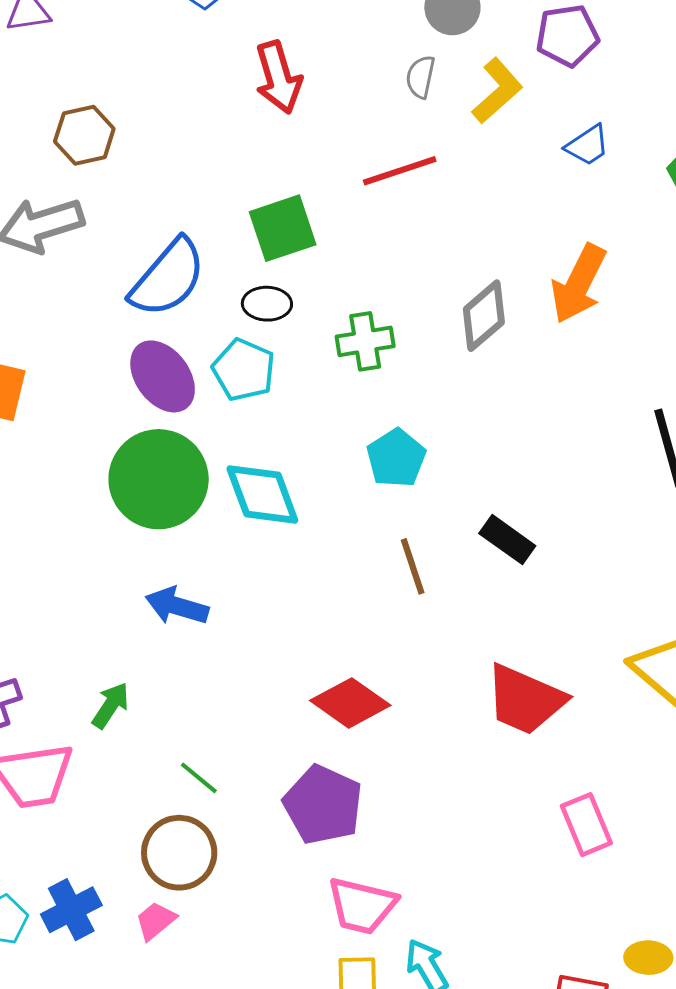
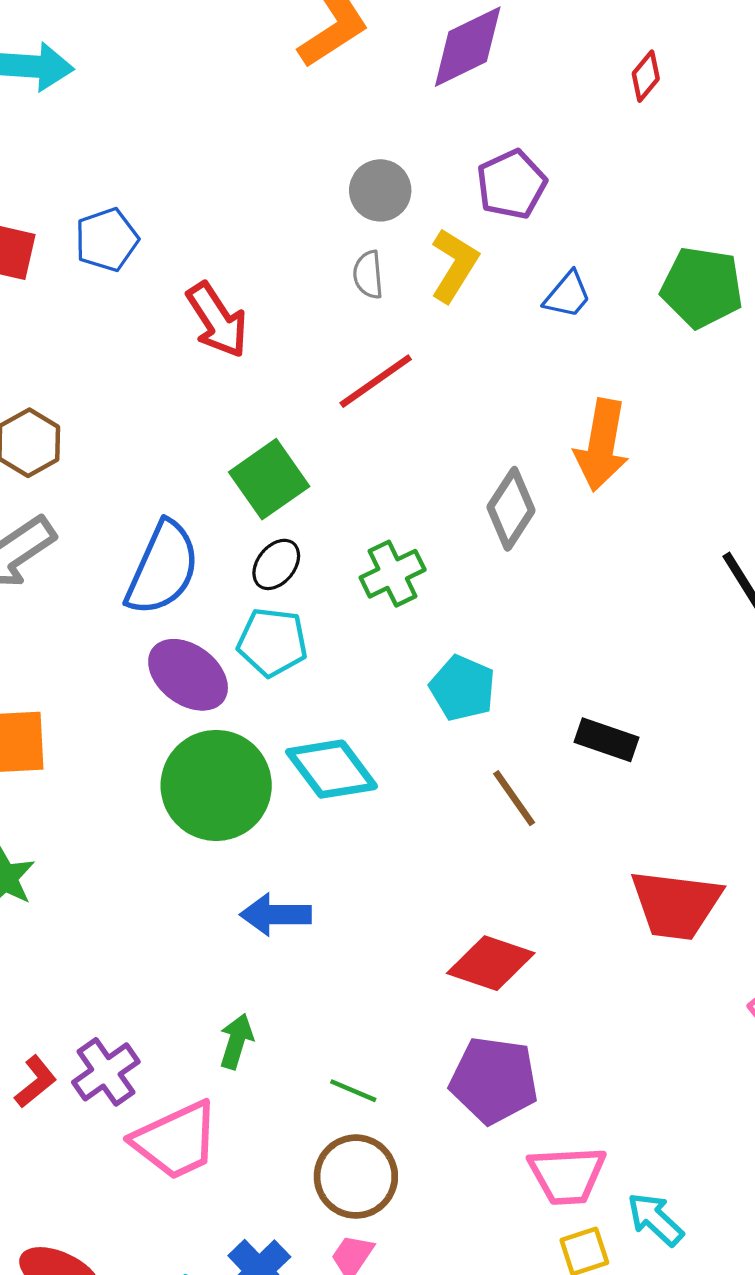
black ellipse: (267, 304) -> (276, 564), turned -36

